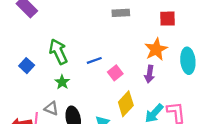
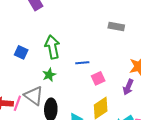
blue square: (27, 66) -> (21, 52), turned -32
gray triangle: (51, 108) -> (34, 96), size x1.5

